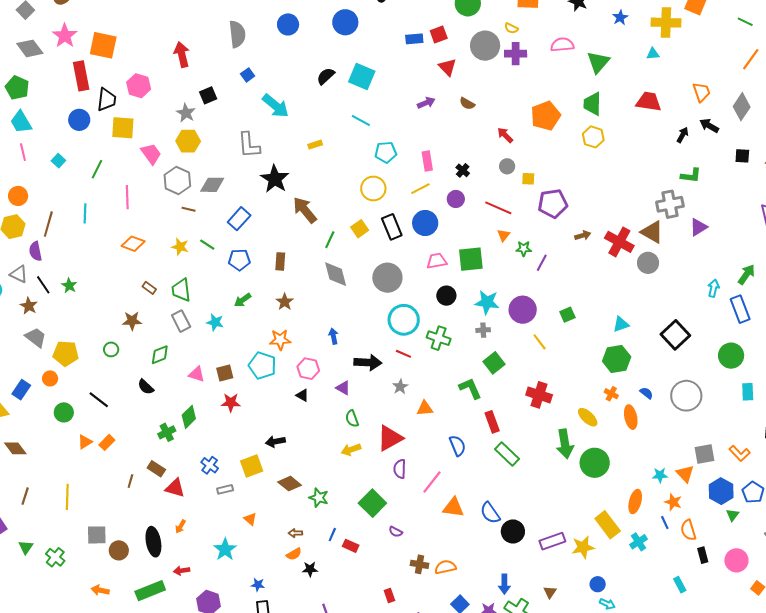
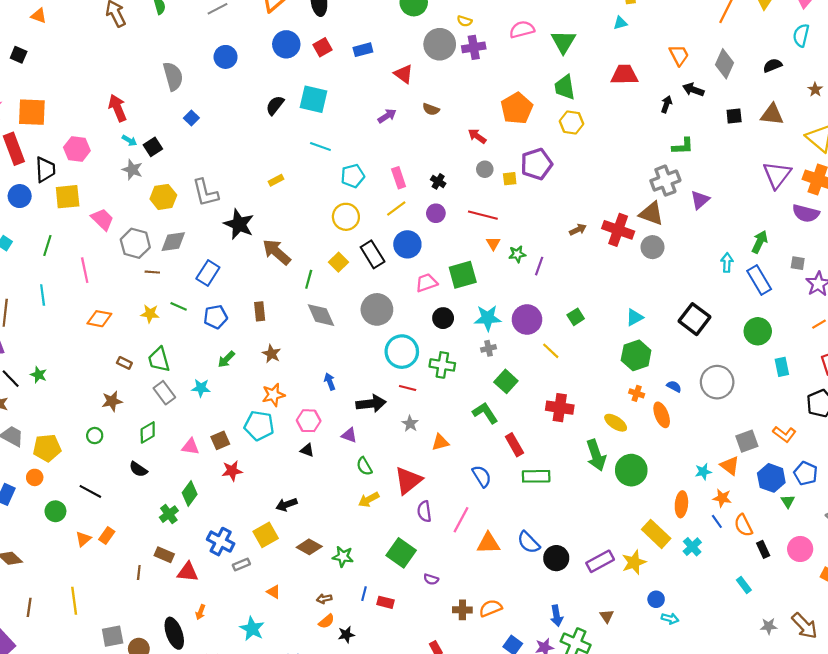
red square: (439, 34) -> (322, 47), moved
cyan arrow: (276, 106) -> (129, 140), moved, size x0.5
yellow hexagon: (188, 141) -> (163, 197), moved
purple pentagon: (553, 203) -> (536, 164), moved
green rectangle: (507, 454) -> (536, 476), turned -35
blue cross: (210, 465) -> (221, 542), size x1.4

